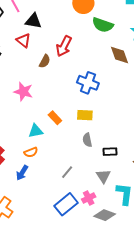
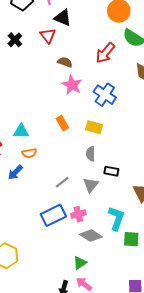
red arrow: (64, 46) -> (105, 53), moved
brown semicircle: (45, 61) -> (65, 62), turned -112
pink star: (23, 92) -> (72, 85), moved
cyan triangle: (36, 131) -> (21, 131), moved
gray triangle: (103, 176) -> (91, 185), moved

